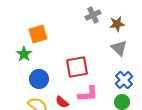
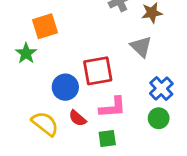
gray triangle: (119, 48) -> (141, 47), moved
blue circle: (39, 79) -> (65, 87), moved

